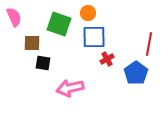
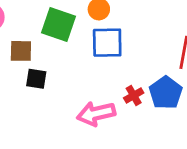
red cross: (107, 59) -> (134, 95), moved
pink arrow: (70, 88) -> (96, 114), moved

